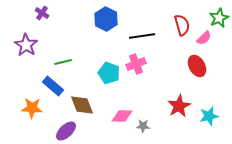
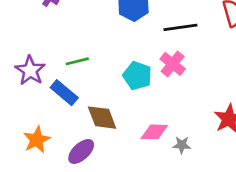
purple star: (26, 45) -> (30, 70), moved
pink cross: (136, 64) -> (173, 64), turned -30
orange star: (32, 108) -> (37, 140), moved, turned -30

